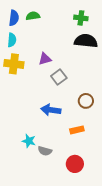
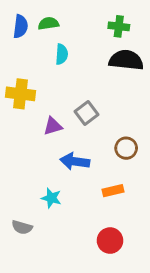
cyan semicircle: (12, 40) -> (62, 54), moved
purple triangle: (45, 59) -> (53, 126), moved
cyan star: (29, 141) -> (51, 198), moved
gray semicircle: (45, 151) -> (22, 227), moved

